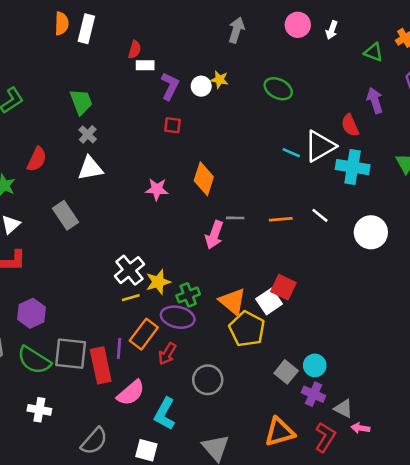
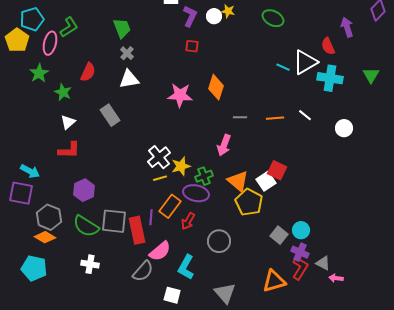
pink star: (157, 189) -> (180, 95), size x1.4
white circle: (371, 232) -> (344, 128), size x0.7
pink arrow: (214, 235) -> (224, 145), moved
red L-shape: (325, 437) -> (300, 268), moved
gray semicircle: (94, 441) -> (143, 271), moved

